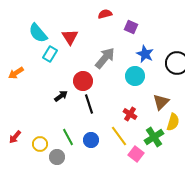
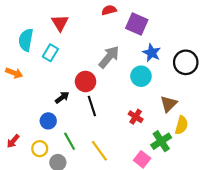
purple square: (131, 27) -> (137, 24), size x1.5
cyan semicircle: (38, 33) -> (26, 40), moved, turned 50
red triangle: (70, 37) -> (60, 23), moved
orange arrow: (16, 73) -> (14, 73), turned -126
yellow line: (119, 136) -> (99, 151), moved
blue circle: (91, 140) -> (48, 121), moved

